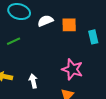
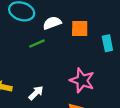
green line: (14, 41) -> (37, 44), moved
white arrow: (33, 81) -> (36, 93), turned 56

